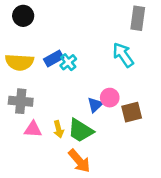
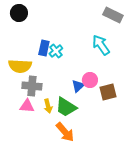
gray rectangle: (138, 18) -> (113, 15), turned -72
blue rectangle: (54, 59) -> (44, 48), turned -49
yellow semicircle: (20, 62) -> (20, 66), moved
gray cross: (21, 101) -> (32, 86), moved

